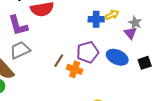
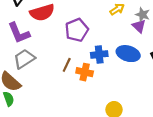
blue cross: (96, 19) -> (99, 54), moved
purple pentagon: (88, 52) -> (77, 30), moved

